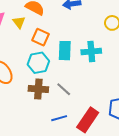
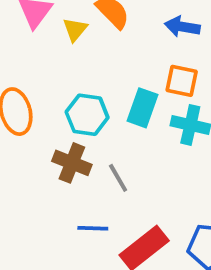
orange square: (40, 37) -> (182, 81), moved, turned -30

